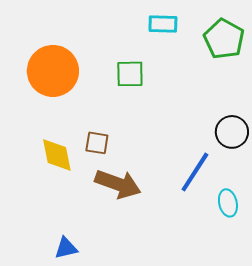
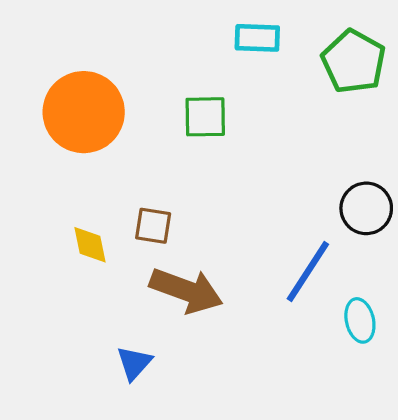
yellow diamond: (57, 155) -> (90, 245), size x0.7
blue triangle: (66, 248) -> (134, 363), moved, turned -35

